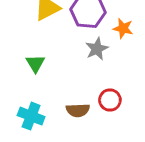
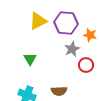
red circle: (110, 100) -> (86, 65), moved

